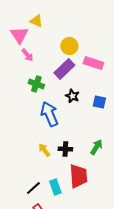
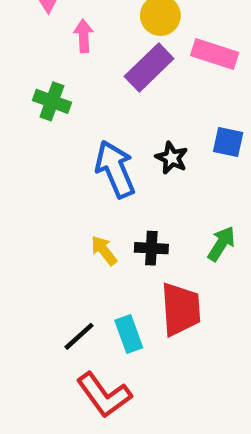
pink arrow: (27, 55) -> (84, 36), moved, turned -144
green cross: (36, 84) -> (52, 101), moved
black star: (72, 96) -> (172, 158), moved

